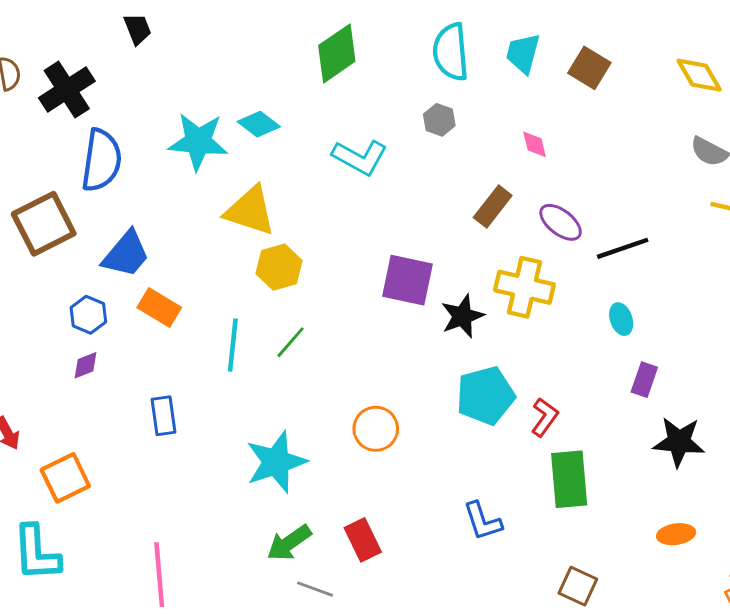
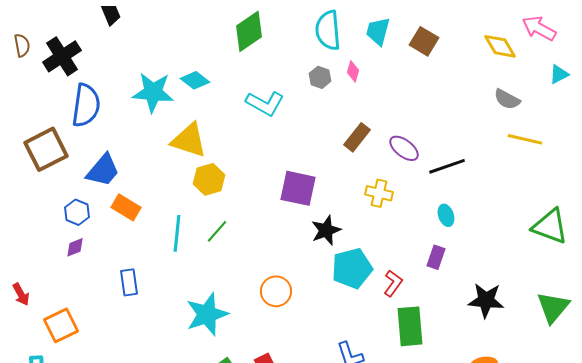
pink diamond: (535, 144) -> (353, 71), moved, turned 30
yellow cross: (524, 287) -> (379, 193), size x0.7
black star: (462, 316) -> (326, 230), moved
purple rectangle: (644, 380) -> (436, 257), moved

